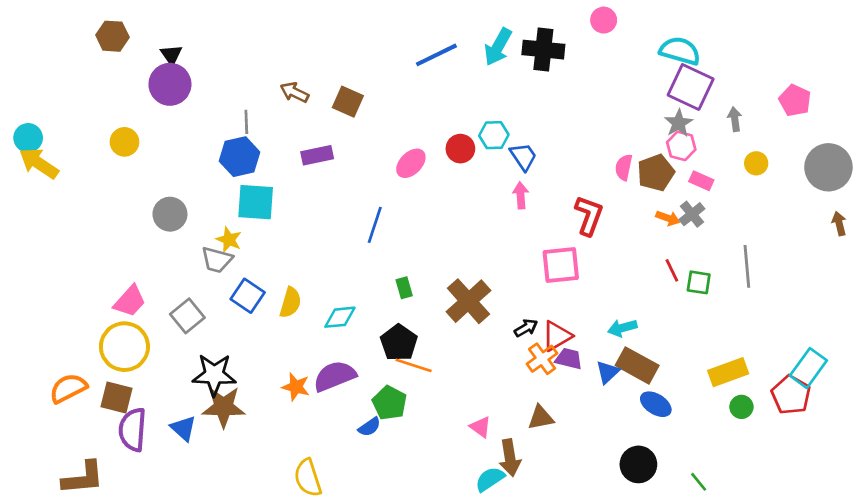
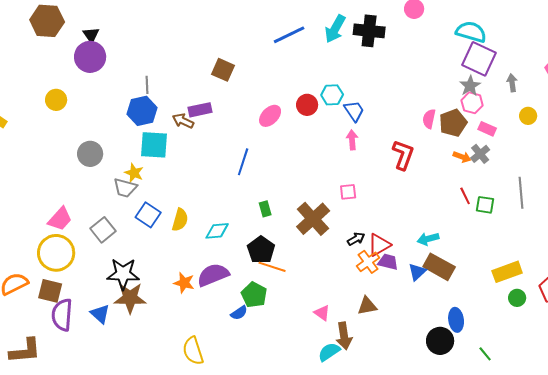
brown hexagon: (112, 36) -> (47, 21), size x1.4
brown arrow: (294, 92) -> (183, 121), moved
pink square: (561, 265) -> (348, 192), moved, size x0.6
blue ellipse: (656, 404) -> (456, 320), moved, turned 50

